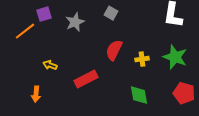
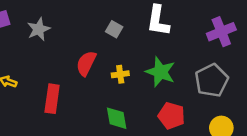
gray square: (111, 13) -> (114, 29), moved
red rectangle: (86, 79) -> (52, 99), turned -55

